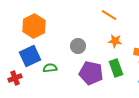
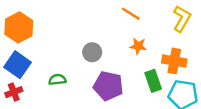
orange hexagon: (34, 26) -> (19, 27), moved
blue square: (30, 56) -> (18, 65), moved, turned -30
green rectangle: (116, 68) -> (153, 81), moved

